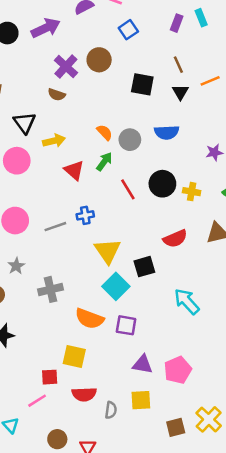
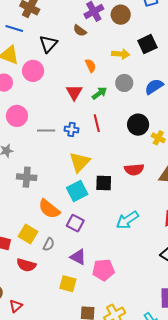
black square: (142, 84) -> (147, 44), turned 36
orange semicircle: (105, 132) -> (91, 66), moved
blue semicircle: (167, 132) -> (154, 87), turned 132
yellow arrow: (54, 141) -> (121, 54), moved
red line: (128, 189) -> (97, 123), moved
cyan arrow: (187, 301) -> (127, 220), turned -100
gray semicircle: (111, 410) -> (49, 244), moved

